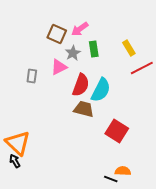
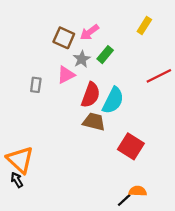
yellow rectangle: (129, 48) -> (144, 25), moved, turned 63
green rectangle: (94, 49) -> (105, 55), turned 49
black line: (111, 179) -> (124, 200), turned -64

